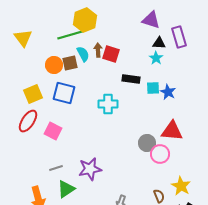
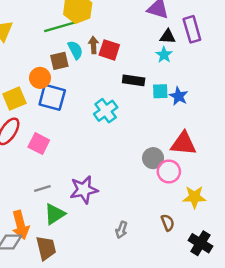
orange circle: (54, 65) -> (40, 78), moved
cyan cross: (108, 104) -> (106, 111), turned -36
yellow star: (181, 186) -> (194, 197), moved, turned -30

